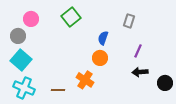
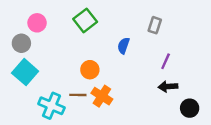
orange circle: (100, 58) -> (90, 70), moved
black circle: (165, 83) -> (190, 108), moved
cyan cross: (24, 88) -> (51, 106), moved
brown line: (58, 90) -> (78, 95), moved

